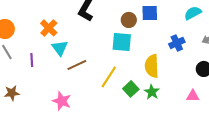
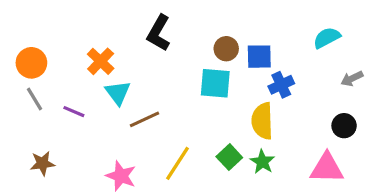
blue square: (150, 13) -> (259, 57), moved
blue cross: (177, 43) -> (281, 85), moved
purple line: (32, 60) -> (74, 112), turned -64
yellow line: (109, 77) -> (178, 163), moved
pink triangle: (193, 96) -> (327, 168), size x1.6

